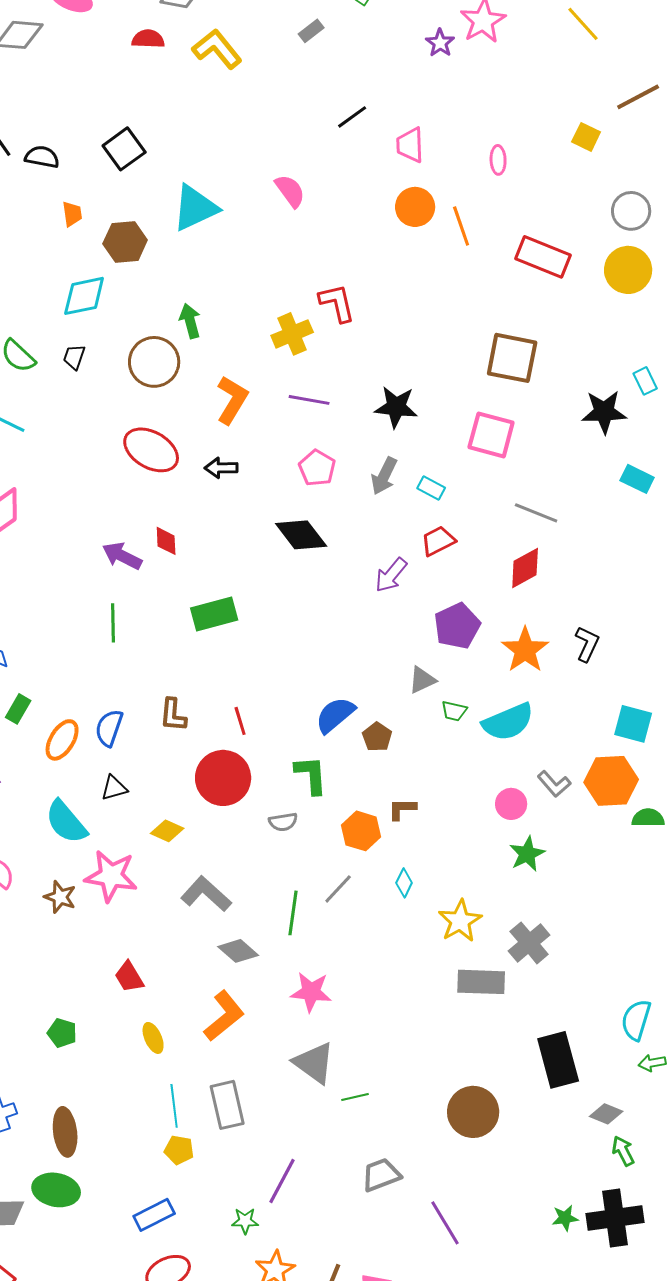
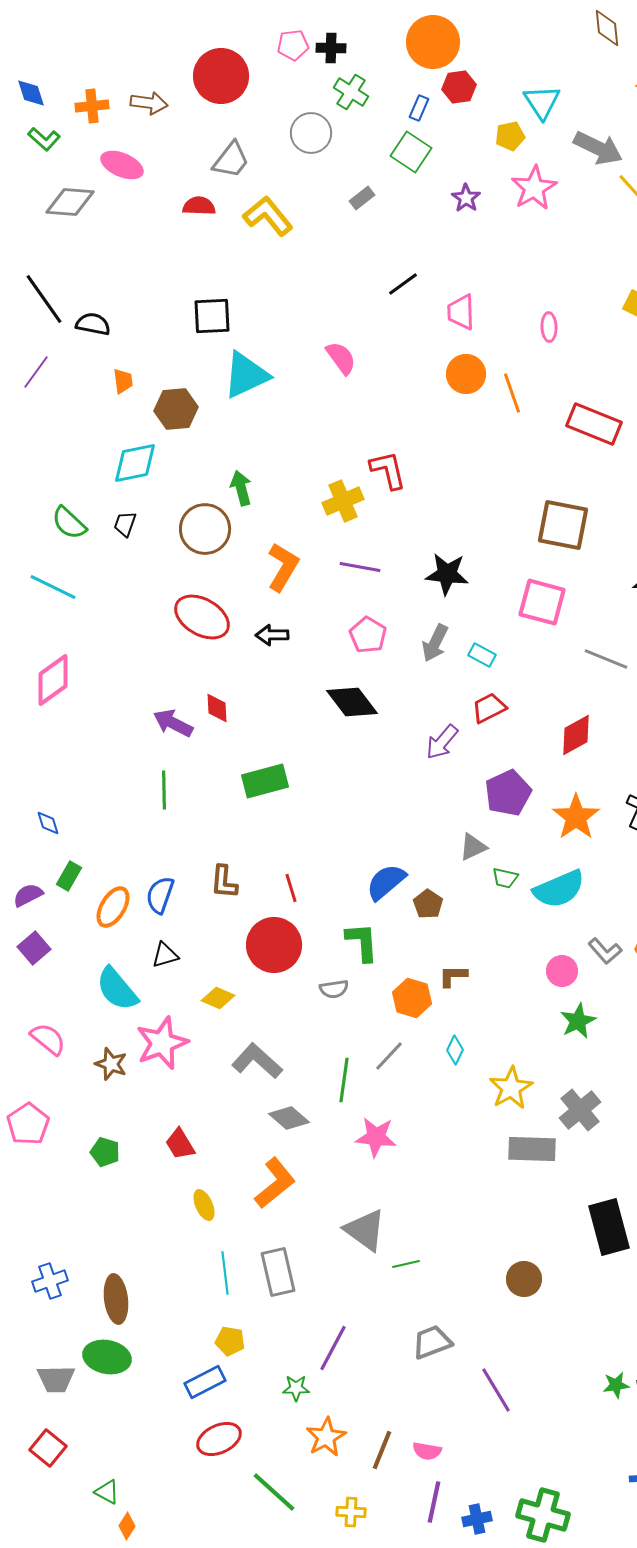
purple star: (440, 43) -> (466, 198), moved
black square: (124, 149) -> (212, 316), moved, turned 33
gray line: (536, 513) -> (606, 659), moved
pink star: (111, 876) -> (162, 1043), turned -30
pink star: (311, 992) -> (376, 1137), moved
green pentagon: (62, 1033) -> (105, 1152), moved
brown circle: (473, 1112) -> (524, 1279), size x0.7
yellow pentagon: (179, 1150) -> (230, 1341), moved

